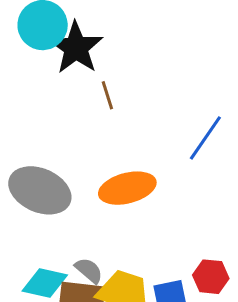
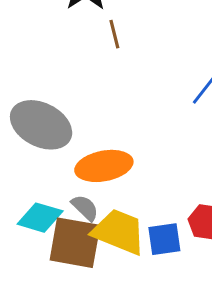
orange ellipse: (127, 188) -> (104, 166), moved

